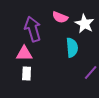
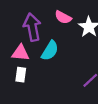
cyan semicircle: (72, 48) -> (50, 51), moved, turned 30

